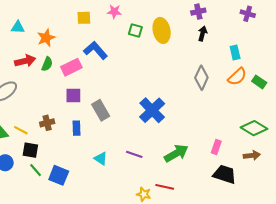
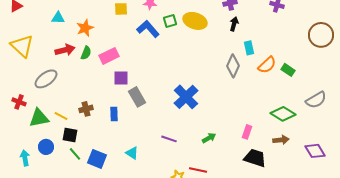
green square: (135, 30) -> (170, 21), turned -32
yellow ellipse: (162, 30) -> (195, 21), turned -60
blue L-shape: (95, 50) -> (148, 29), moved
cyan rectangle: (235, 52) -> (249, 48), moved
purple square: (73, 96) -> (121, 78), moved
green arrow: (176, 153) -> (209, 138), size x0.6
cyan triangle: (101, 159) -> (132, 153), moved

